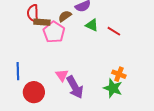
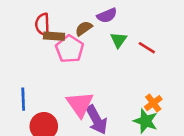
green triangle: (92, 25) -> (118, 40), turned 40
orange cross: (119, 74) -> (153, 103), turned 32
pink triangle: (62, 75) -> (80, 104), size x1.6

